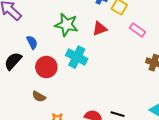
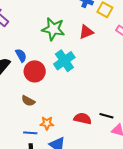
blue semicircle: (32, 42) -> (21, 55), moved
cyan cross: (77, 57) -> (64, 61), turned 30

